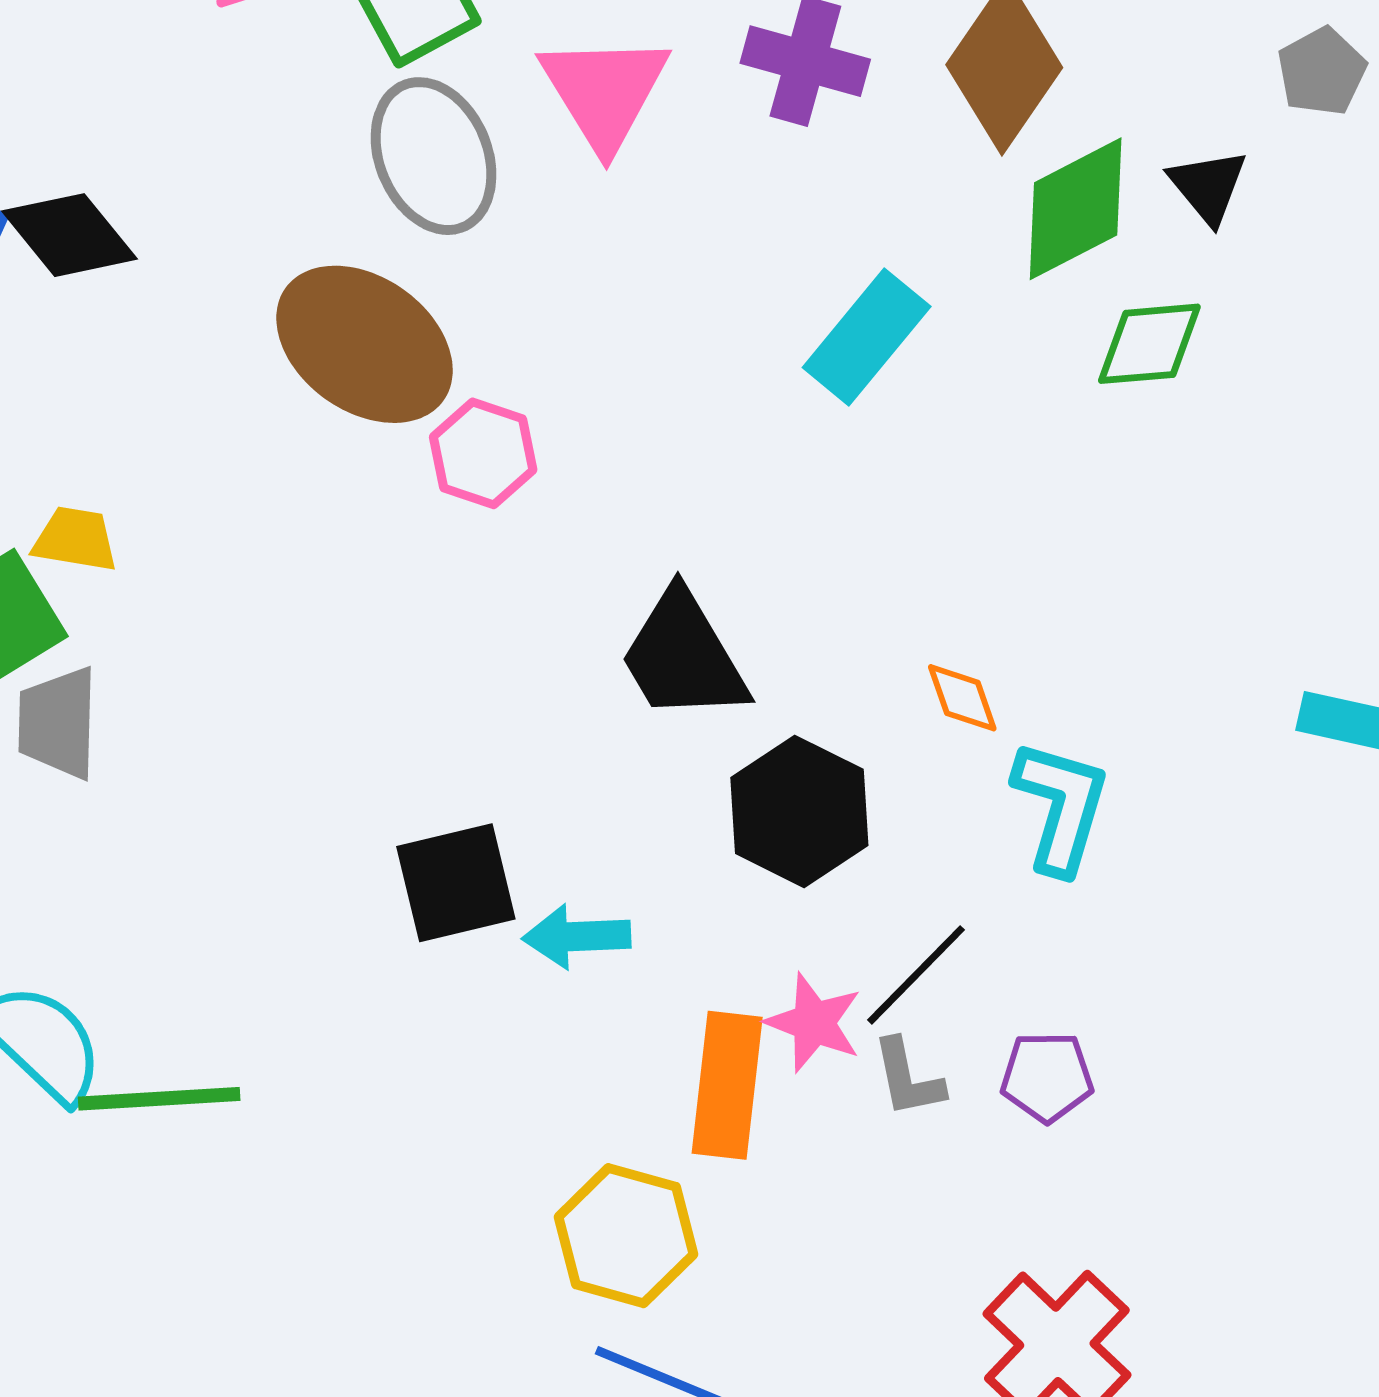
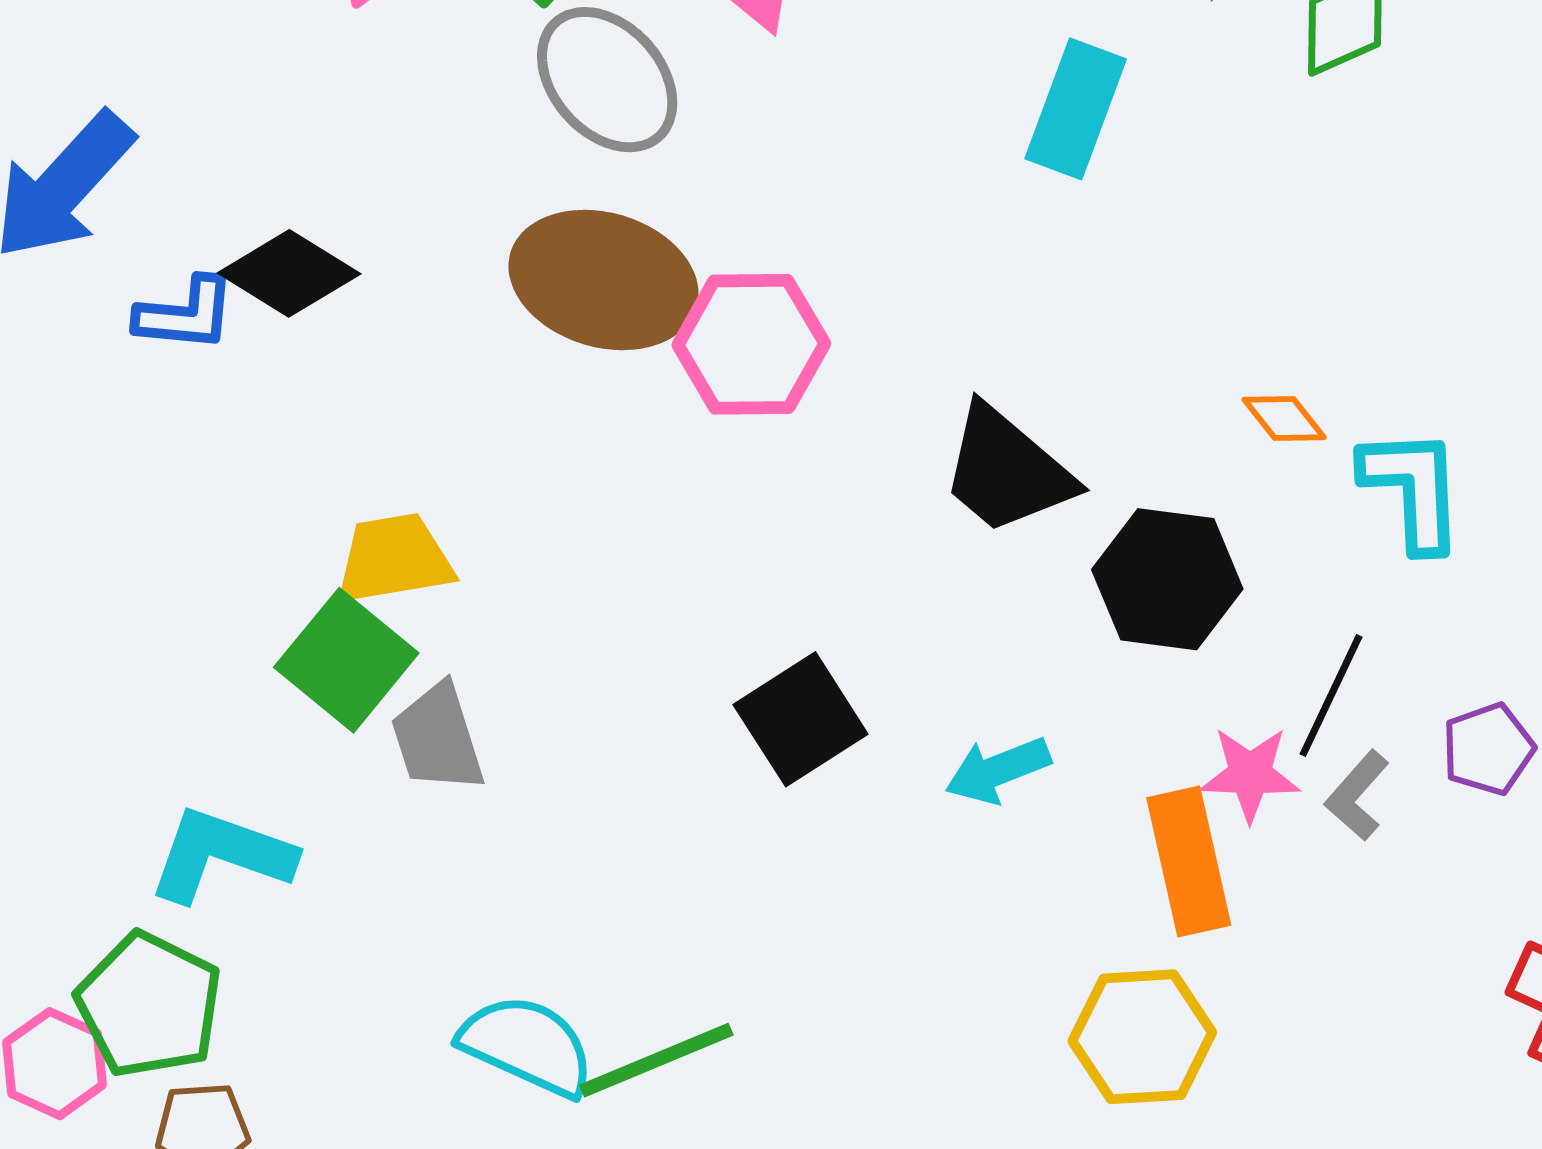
pink hexagon: (483, 453) -> (751, 344), size x1.4
yellow trapezoid: (75, 539) -> (394, 559), size x1.4
black square: (456, 883) -> (801, 719), moved
gray L-shape: (908, 1078) -> (1357, 796), turned 72

